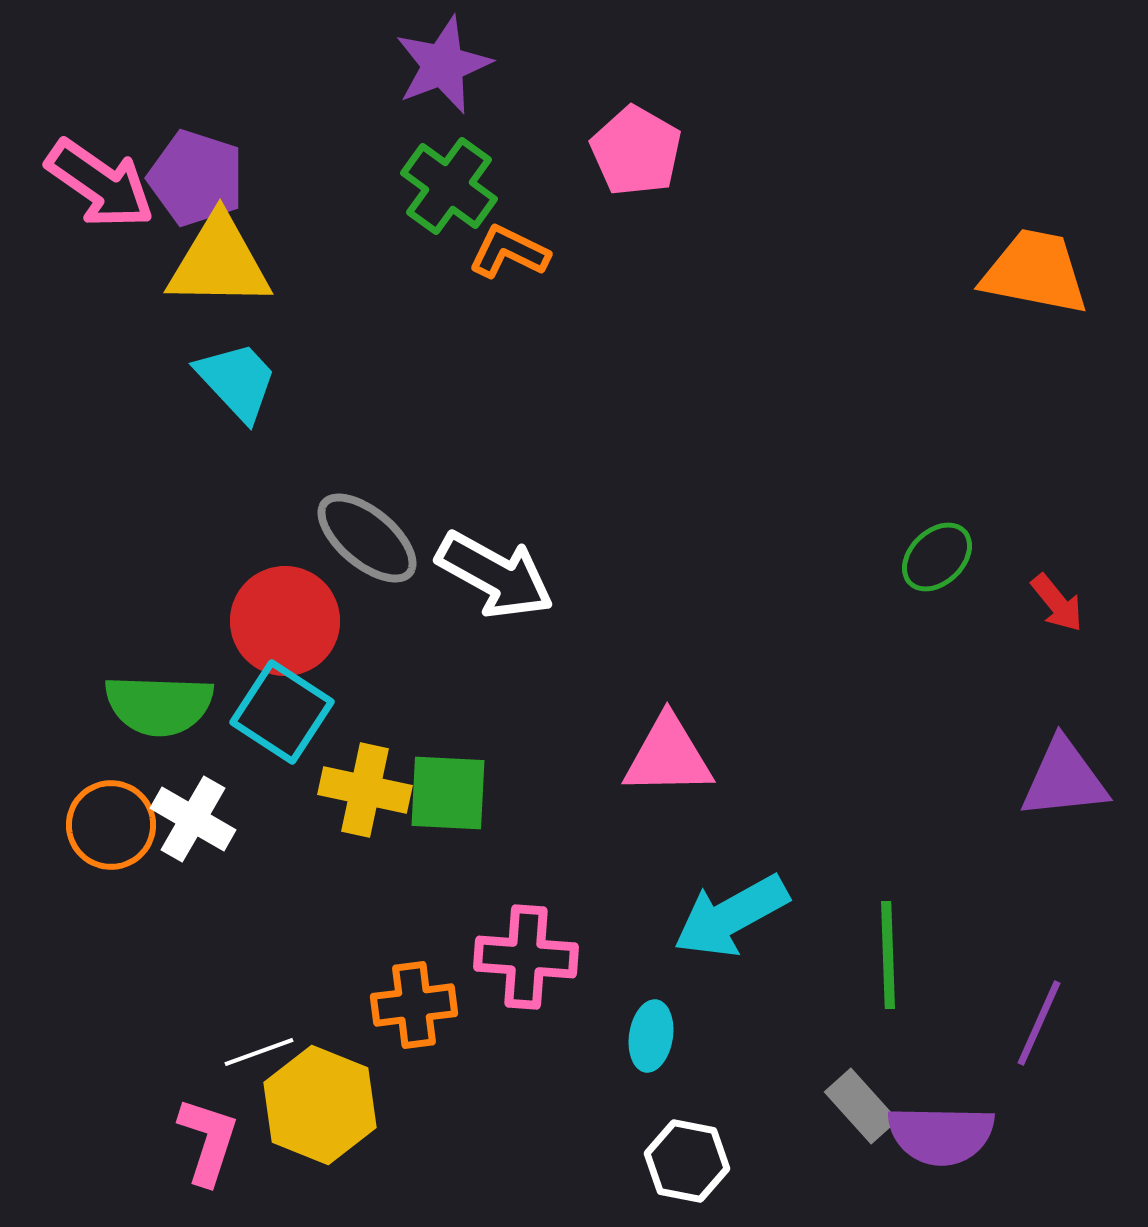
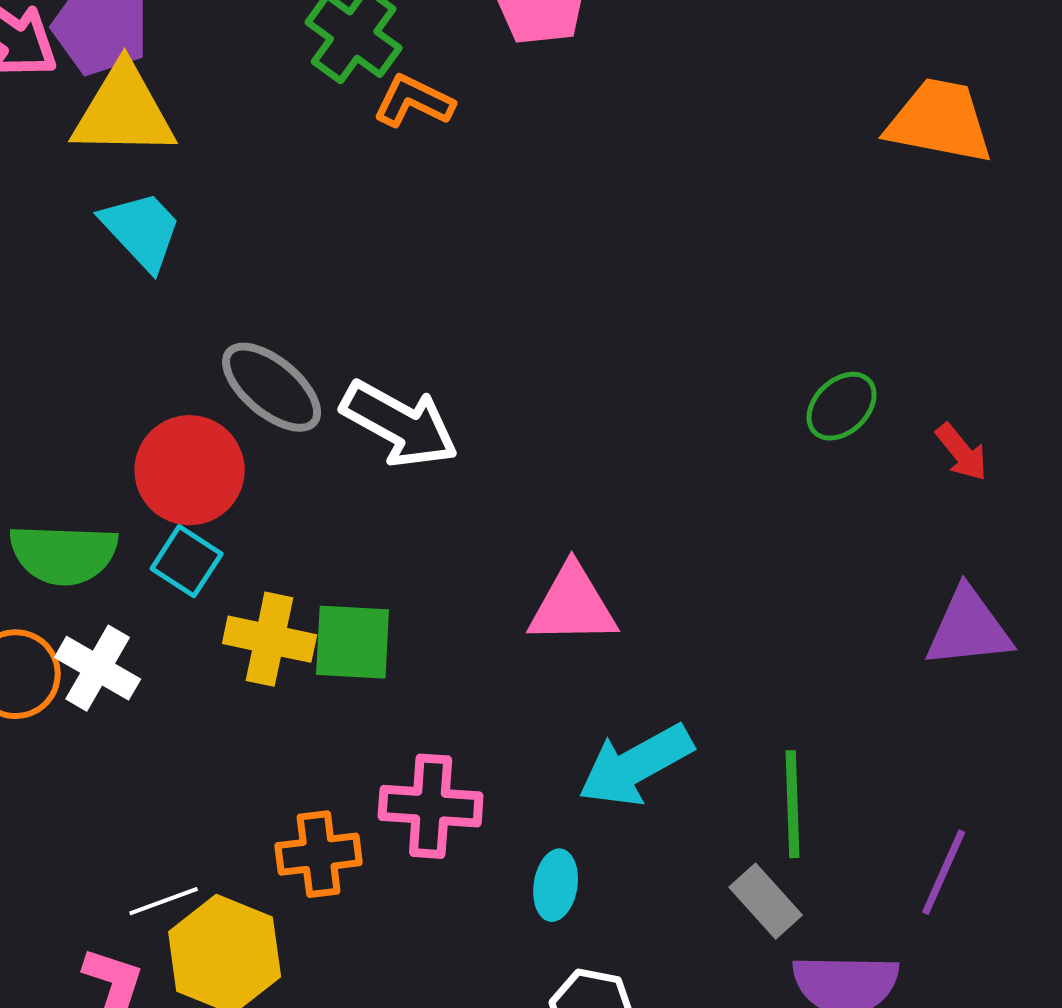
cyan square: (282, 712) -> (187, 561), size x0.7
gray rectangle: (861, 1106) -> (766, 901), moved

